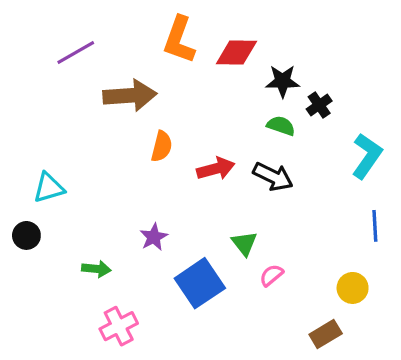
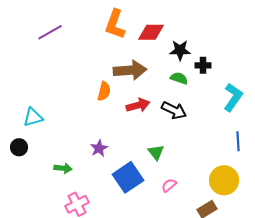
brown arrow: (130, 95) -> (130, 70), moved
black cross: (319, 105) -> (203, 65), turned 35
pink semicircle: (271, 275) -> (169, 185), moved
yellow circle: (353, 288) -> (224, 180), size x1.5

